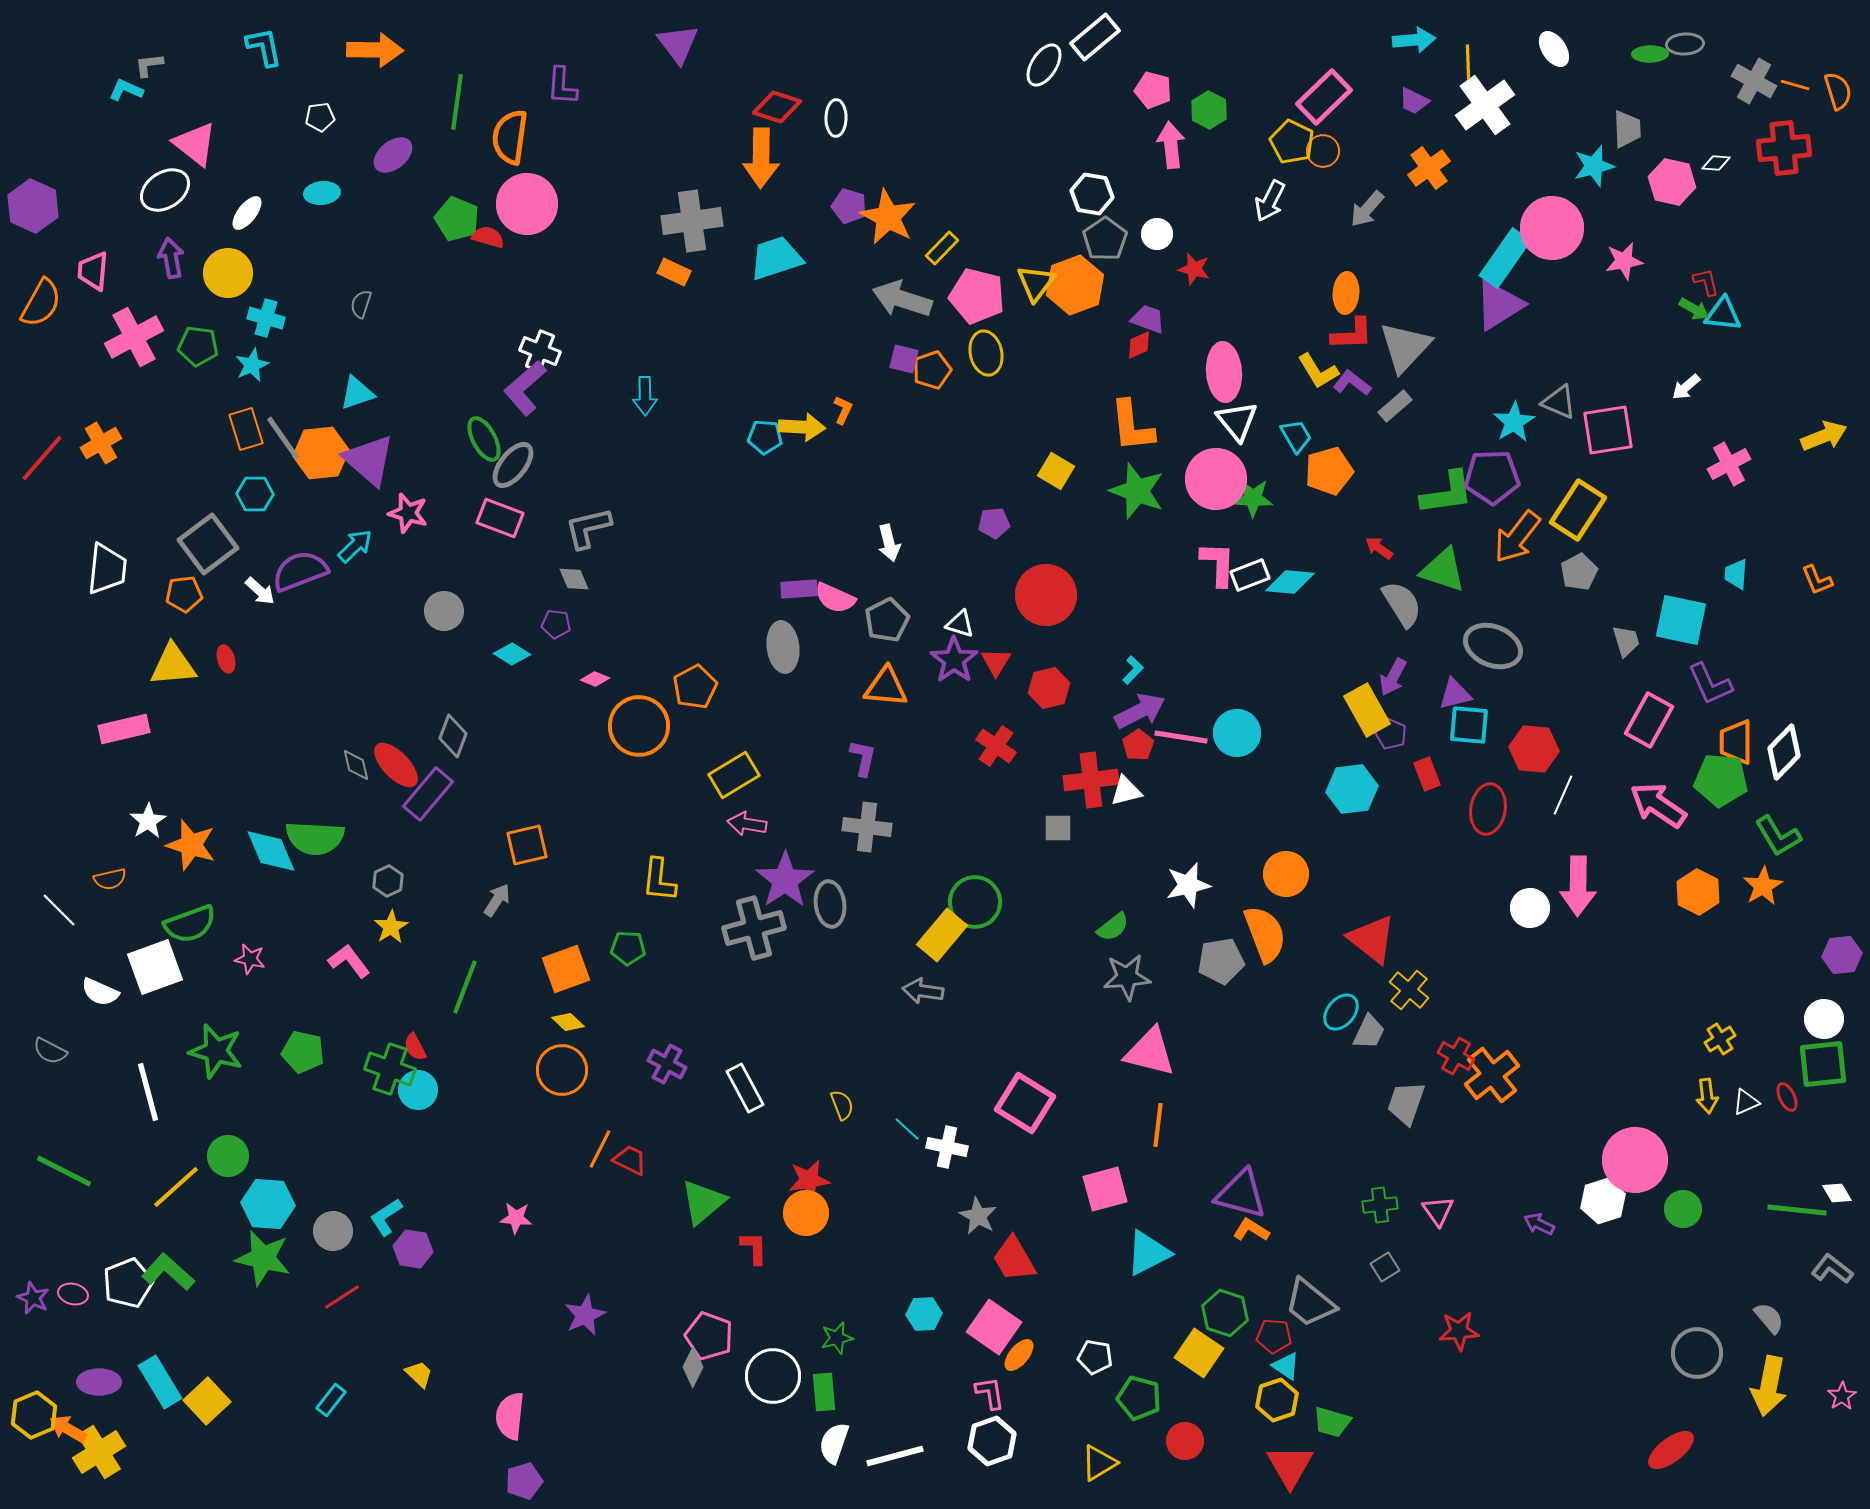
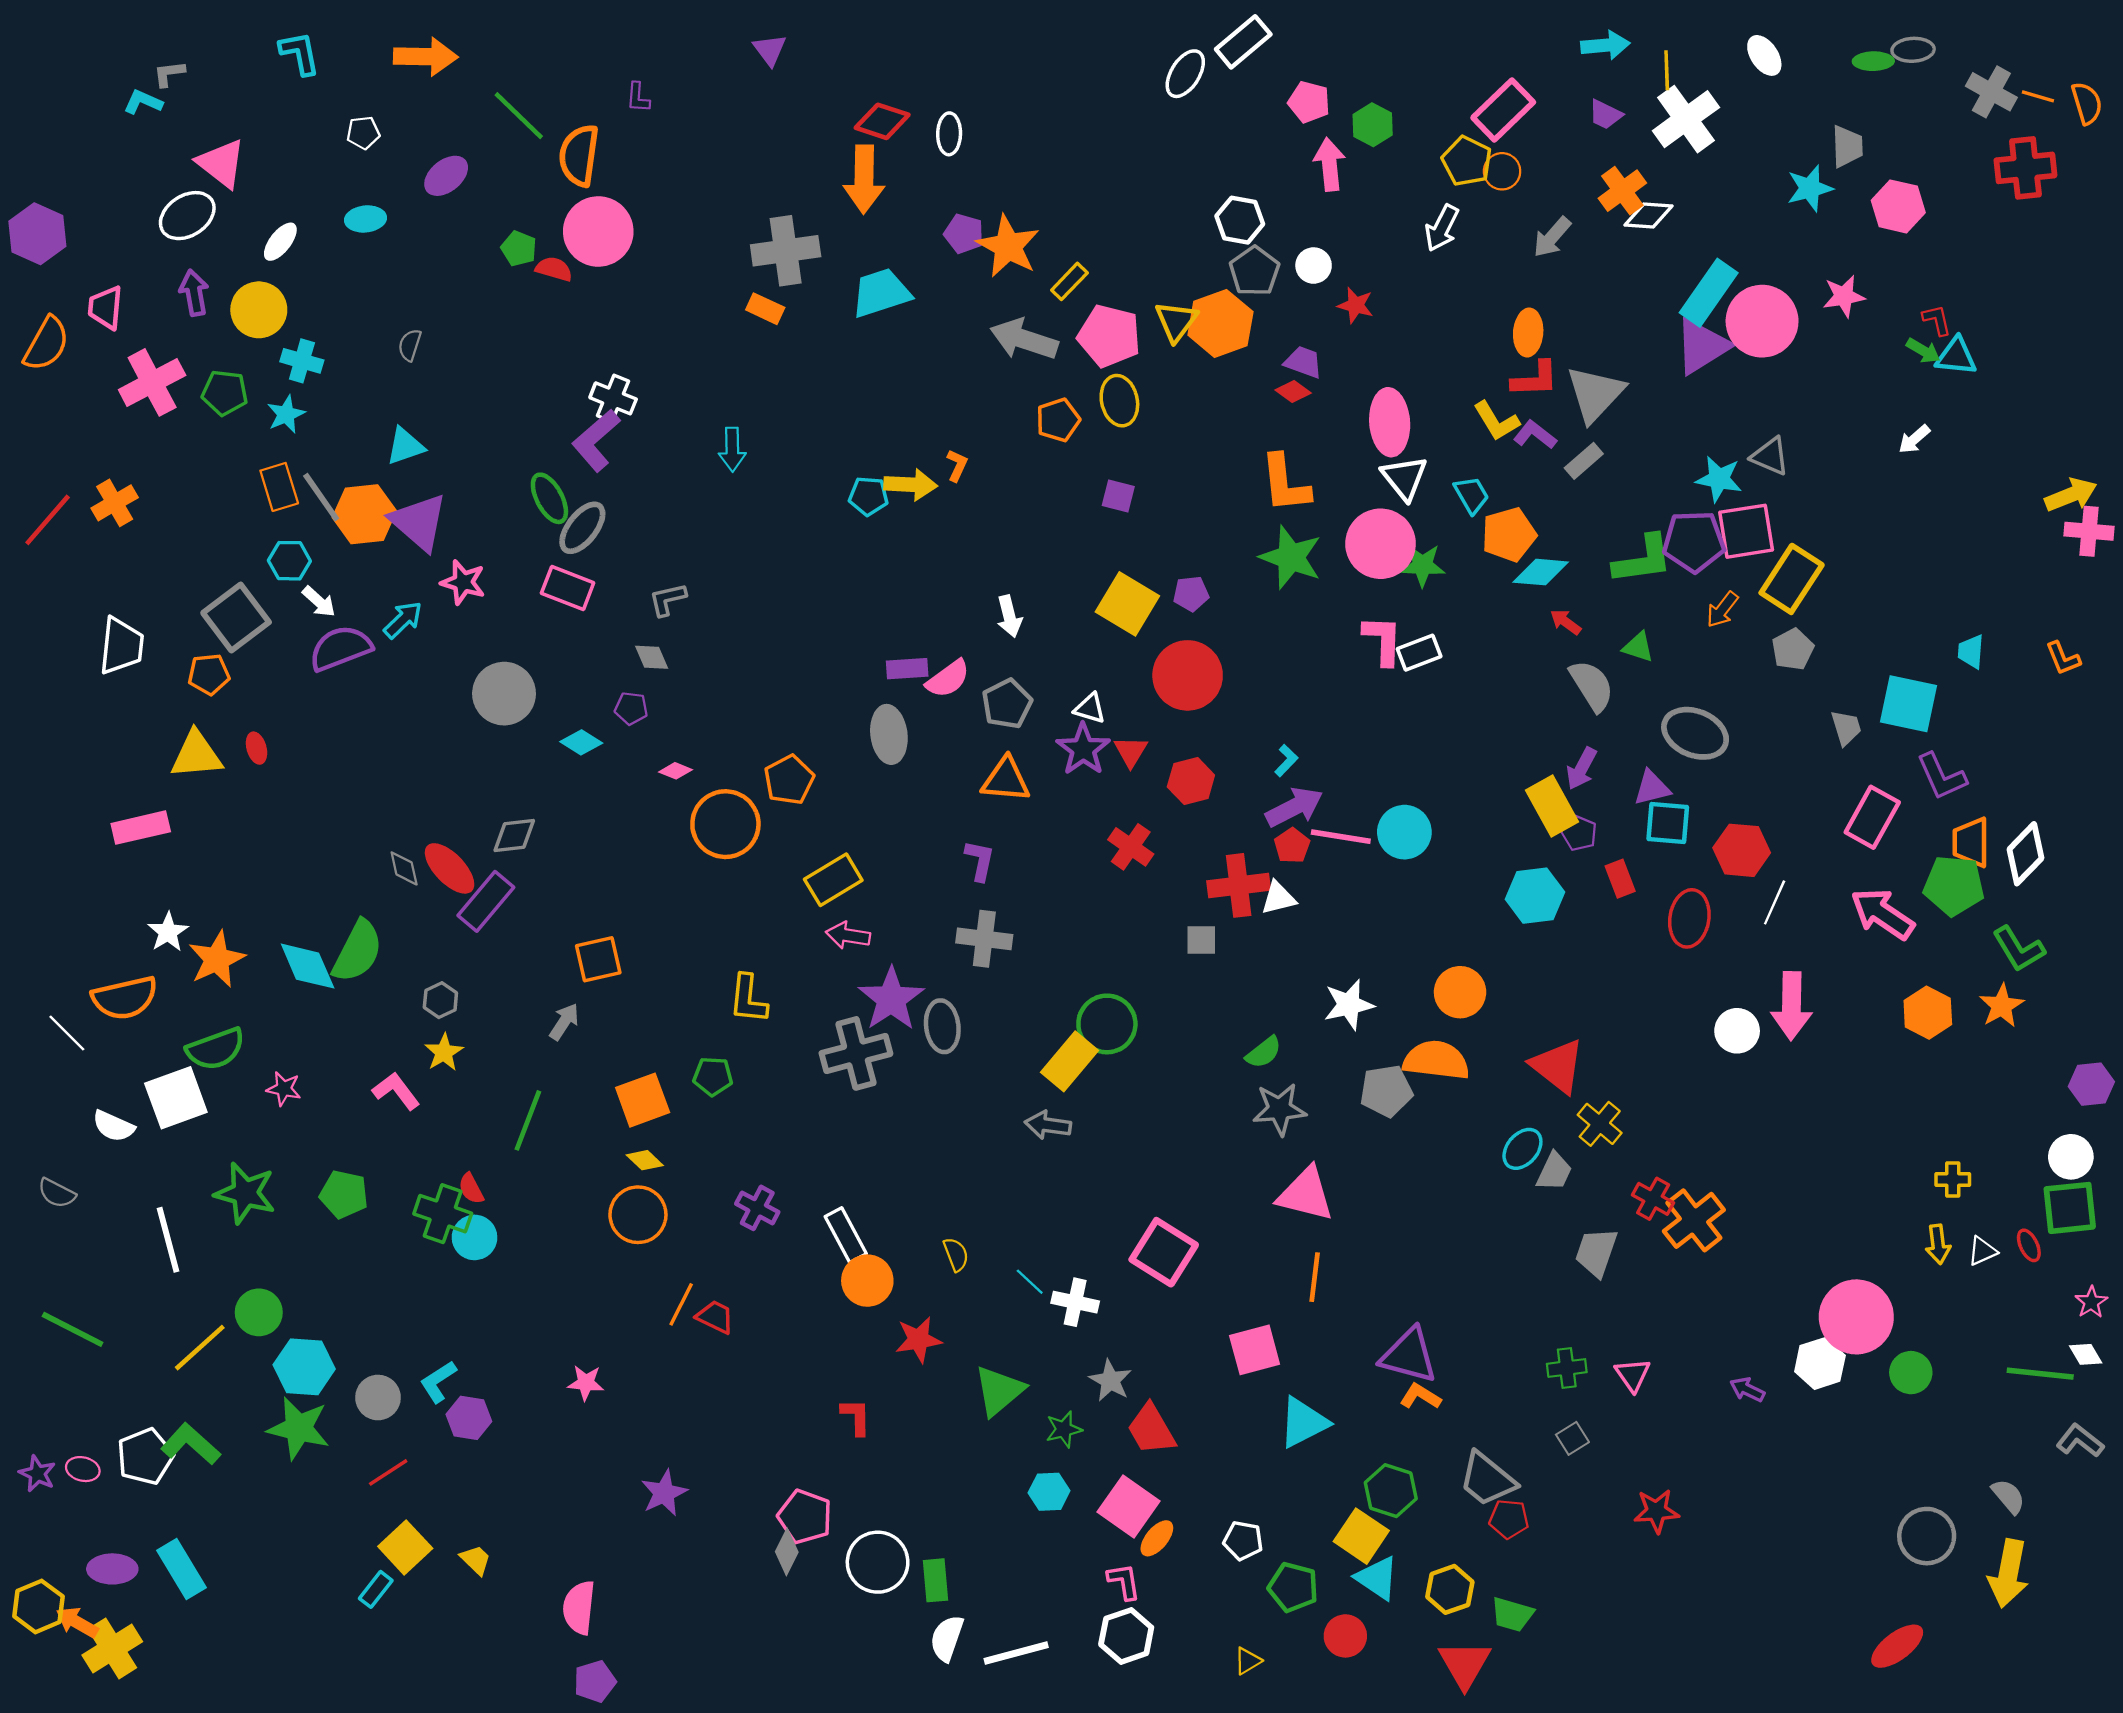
purple triangle: (678, 44) -> (770, 50), size x0.7
purple L-shape: (562, 86) -> (638, 97), size x0.7
green line: (457, 102) -> (519, 116), turned -54
white diamond: (1716, 163) -> (1649, 216), moved, size x1.5
green pentagon: (457, 219) -> (519, 248), size x0.7
pink circle: (1552, 228) -> (1762, 321), moved
red diamond: (1139, 345) -> (1293, 392), turned 60
purple square: (904, 359) -> (1118, 496), moved
cyan star: (1514, 422) -> (1719, 479), turned -30
pink square: (1608, 430) -> (1746, 531), moved
pink cross: (1729, 464) -> (2089, 531), moved, turned 33
yellow square: (1056, 471) -> (1127, 604), moved, size x1.5
purple pentagon: (994, 523) -> (1191, 594), moved
gray L-shape: (588, 528) -> (668, 599), size x0.7
orange arrow: (1517, 537) -> (1722, 610), size x0.6
green triangle: (1443, 570) -> (1638, 647), size x0.6
cyan diamond: (1290, 582) -> (1541, 572), moved
white arrow: (260, 591) -> (319, 602), moved
pink semicircle: (835, 598) -> (948, 679), turned -60
gray circle: (444, 611) -> (504, 694), size x1.4
gray diamond: (453, 736) -> (514, 835), turned 63
green semicircle: (315, 838) -> (358, 951), turned -66
orange star: (191, 845) -> (217, 959), turned 30
orange semicircle: (110, 879) -> (125, 998), size x1.8
orange semicircle: (1265, 934) -> (1436, 1060), turned -62
yellow cross: (1720, 1039) -> (1953, 1180), turned 32
green triangle: (703, 1202) -> (999, 1391), moved
orange circle: (806, 1213) -> (867, 1281), moved
red pentagon: (1274, 1336) -> (1509, 1519), moved
green star: (837, 1338) -> (1064, 1429), moved
cyan triangle: (1286, 1366) -> (1377, 1578), moved, size x1.4
pink star: (1842, 1396) -> (2091, 1302), moved
yellow square: (207, 1401) -> (405, 1547), moved
yellow triangle: (1099, 1463) -> (1248, 1661), size x0.7

